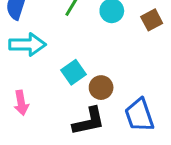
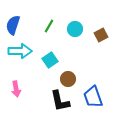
cyan square: (73, 72) -> (50, 60), moved
black L-shape: (89, 121) -> (60, 101), turned 90

